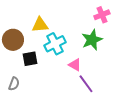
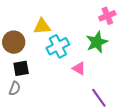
black square: (30, 59) -> (21, 68), moved
purple line: (86, 84) -> (99, 98), moved

